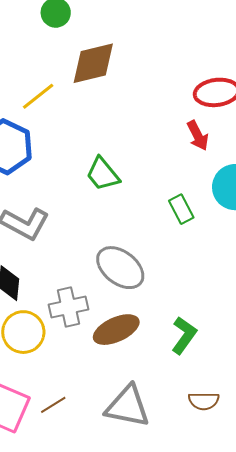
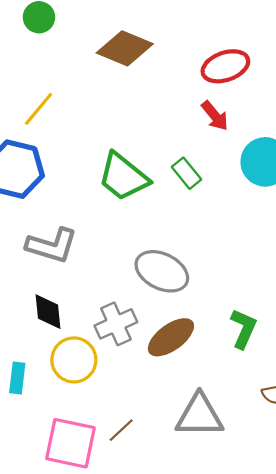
brown diamond: (93, 63) -> (125, 48), moved, turned 48
green trapezoid: (103, 174) -> (123, 177), size x1.4
green rectangle: (181, 209) -> (186, 173), moved

